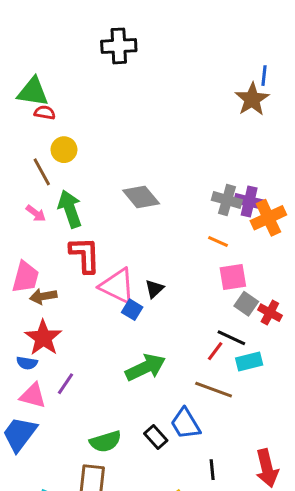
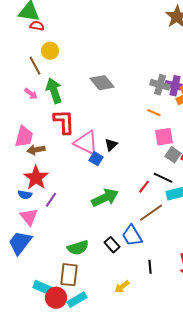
red line: (215, 351) -> (144, 187), moved
purple line: (65, 384) -> (51, 200), moved
brown line: (214, 390) -> (151, 213), turned -55
pink triangle: (33, 396) -> (29, 217), turned 36

